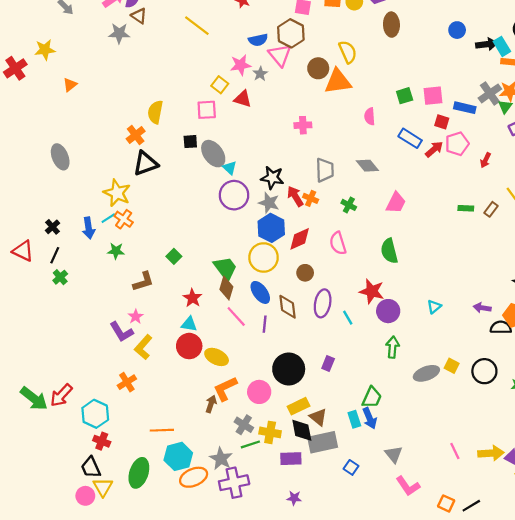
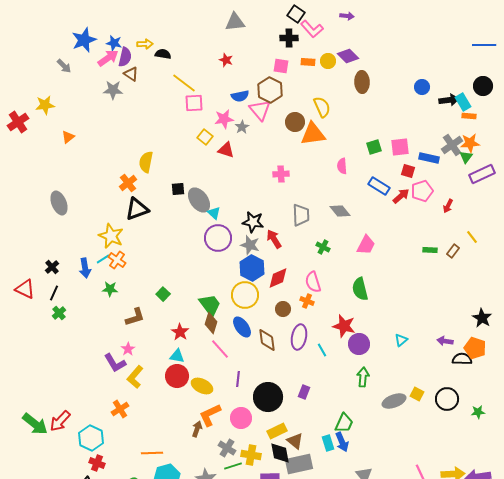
pink square: (207, 110) -> (194, 103), moved
orange cross: (311, 198) -> (307, 301), moved
purple line: (265, 324) -> (238, 379), moved

